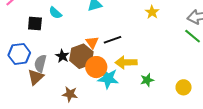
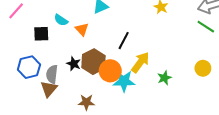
black line: (113, 40) -> (124, 41), turned -36
orange triangle: (92, 42) -> (82, 29), moved
yellow arrow: (126, 62) -> (140, 62), turned 135
yellow circle: (184, 87) -> (203, 68), moved

